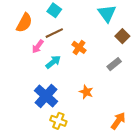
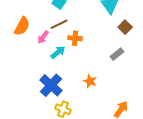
orange semicircle: (24, 23) -> (22, 26), moved
orange cross: (79, 47) -> (75, 38), moved, turned -32

